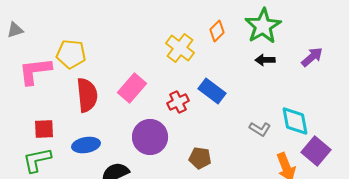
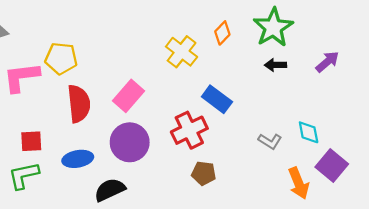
red cross: (178, 102) -> (189, 130), moved, size x1.5
cyan diamond: (295, 121) -> (309, 132), size x0.7
purple circle: (150, 137) -> (130, 142), moved

